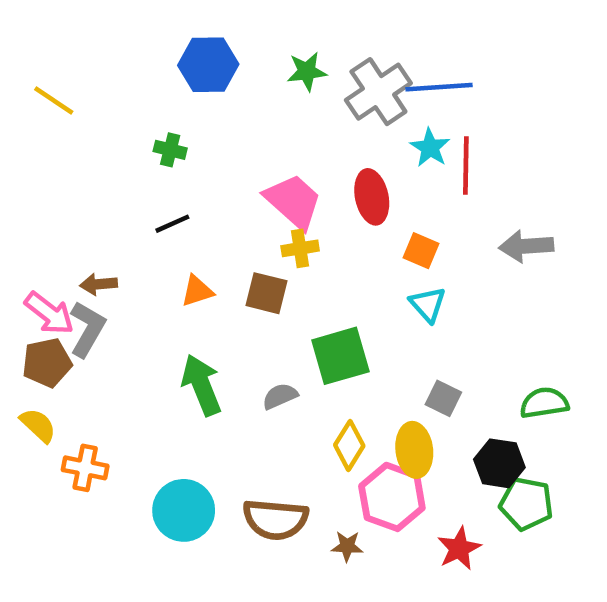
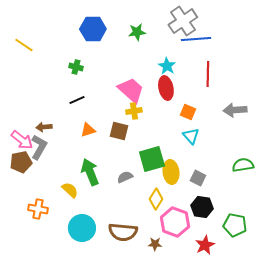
gray cross: (378, 92) -> (183, 21), moved
cyan star: (430, 148) -> (167, 66), moved
green semicircle: (544, 403) -> (243, 165), moved
yellow semicircle: (38, 425) -> (70, 190), moved
yellow ellipse: (414, 450) -> (171, 172), moved
black hexagon: (499, 463) -> (202, 207), moved

